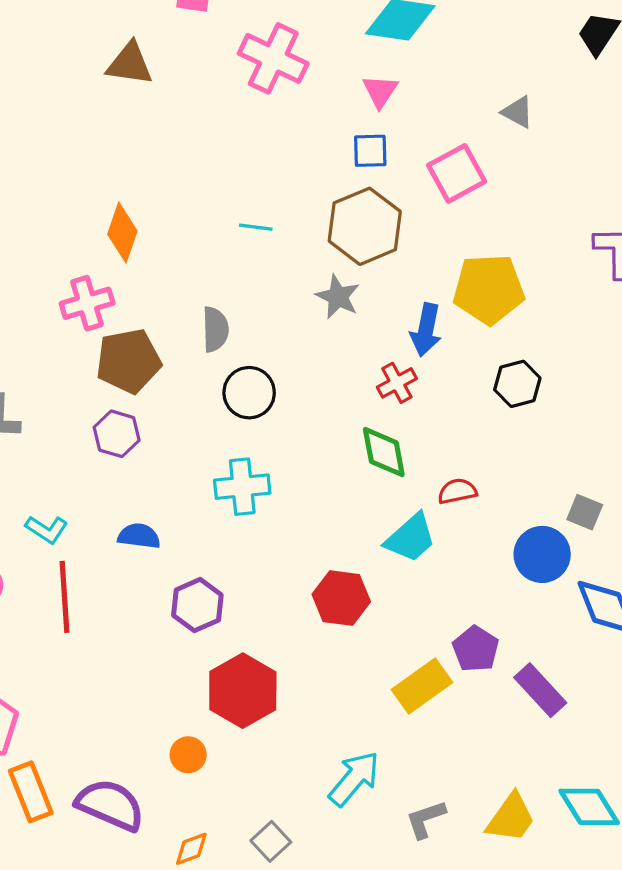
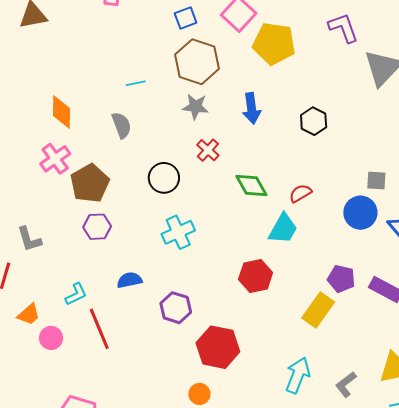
yellow pentagon: (489, 289) -> (274, 44), moved, turned 30
gray semicircle: (215, 329) -> (122, 125), moved
red cross: (397, 383) -> (208, 150), moved
cyan L-shape: (47, 529) -> (76, 294), turned -40

